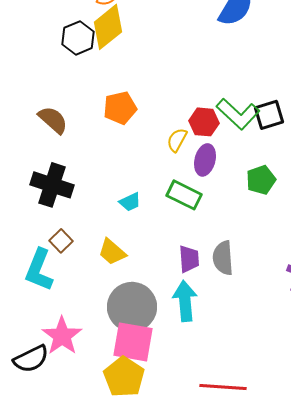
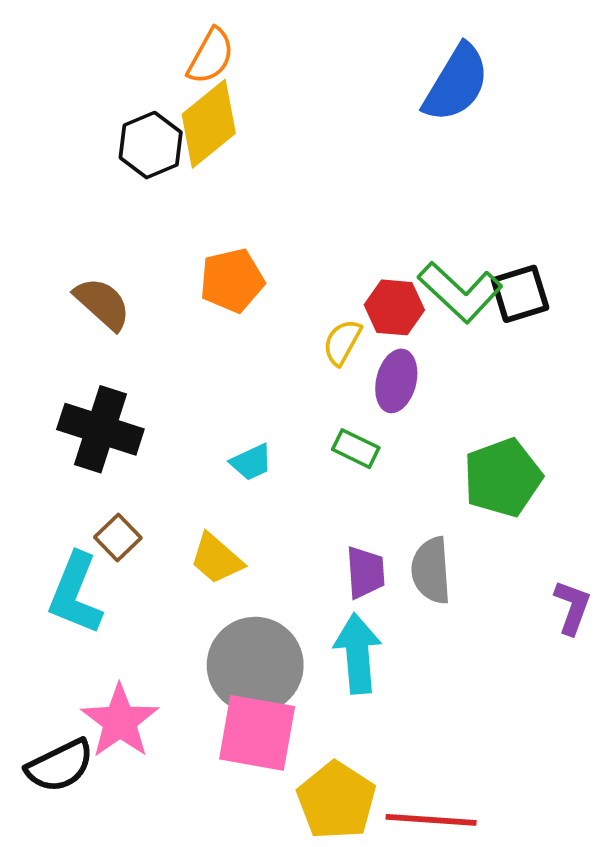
green pentagon: (261, 180) -> (503, 478), moved, size x1.4
green rectangle: (184, 195) -> (356, 449), size x0.7
yellow pentagon: (124, 377) -> (336, 801), moved

